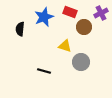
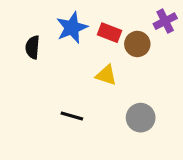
red rectangle: (70, 12) -> (110, 33), moved
gray circle: (81, 62) -> (141, 118), moved

